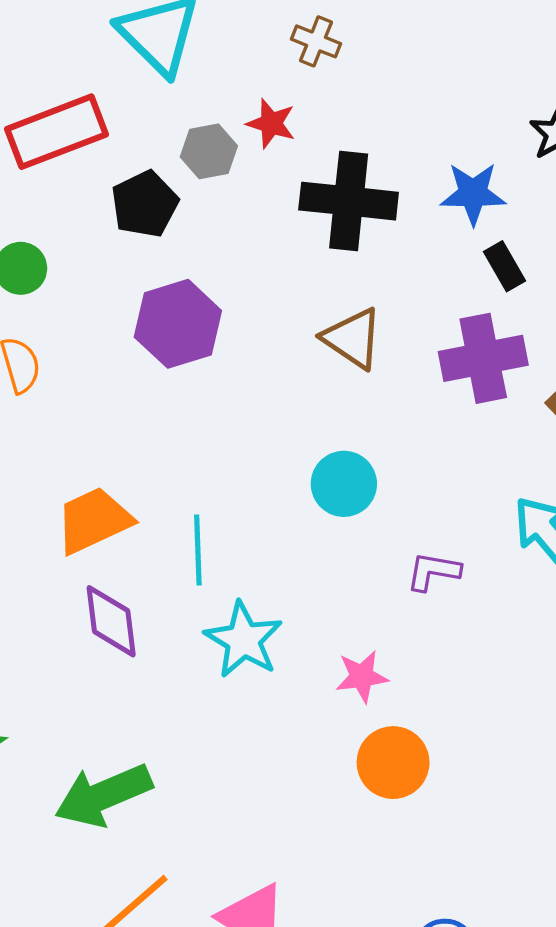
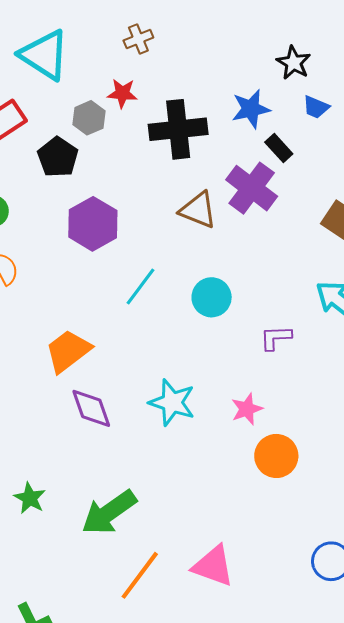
brown cross: (316, 41) -> (138, 39), turned -32
purple cross: (483, 358) -> (252, 188), moved, turned -30
cyan line: (198, 550) -> (141, 286), moved, turned 51

